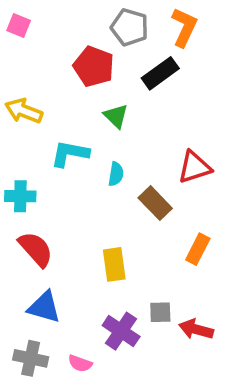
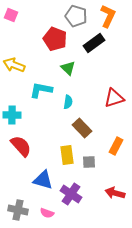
brown rectangle: (155, 203) -> (82, 128), moved
blue triangle: (44, 307) -> (43, 180), moved
gray square: (160, 312) -> (89, 162), moved

